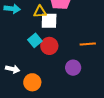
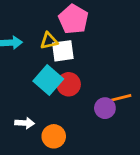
cyan square: (35, 40) -> (48, 80), size x1.5
orange line: (88, 44) -> (121, 98), moved

